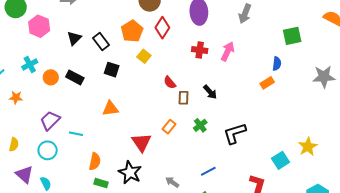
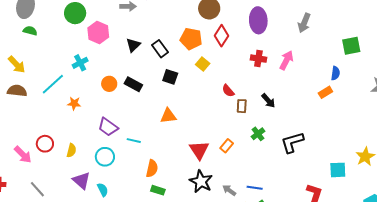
orange pentagon: (132, 31) -> (191, 39), turned -30
cyan cross: (30, 65) -> (80, 63), moved
purple trapezoid: (50, 120) -> (108, 127), turned -100
orange rectangle: (169, 127) -> (227, 146), moved
cyan square: (281, 160) -> (338, 170), turned 30
blue line: (208, 171) -> (255, 188), moved, turned 35
black star: (130, 172) -> (201, 181), moved

